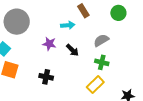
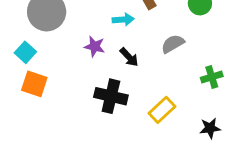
green cross: (102, 62) -> (212, 77), moved, turned -32
black cross: (46, 77) -> (111, 96), moved, size x1.5

